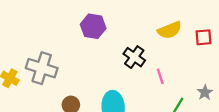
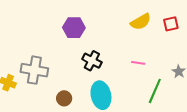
black cross: (134, 57) -> (92, 61), moved
pink line: (160, 76) -> (138, 63), turned -56

